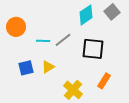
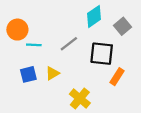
gray square: (112, 12) -> (122, 26), moved
cyan line: (43, 41) -> (34, 45), moved
orange rectangle: (104, 81) -> (117, 77), moved

